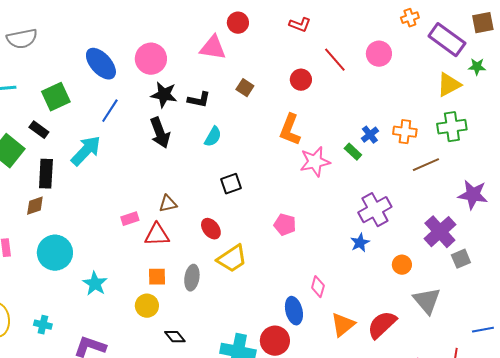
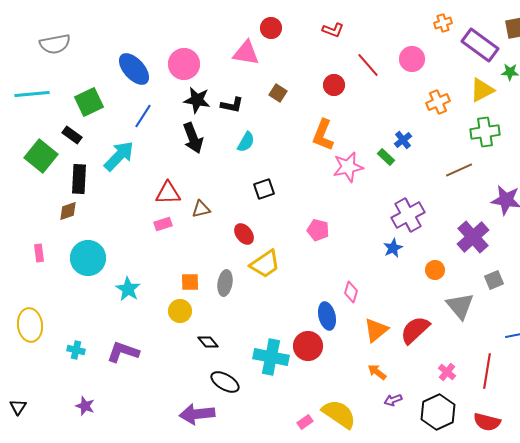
orange cross: (405, 132) -> (438, 102), moved, turned -30
red triangle: (157, 235) -> (168, 193), moved
gray square: (461, 259) -> (494, 280), moved
cyan cross: (43, 325) -> (76, 350), moved

